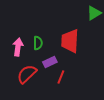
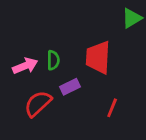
pink arrow: (18, 47) -> (25, 66), turned 60
red line: (61, 77) -> (112, 108), moved

